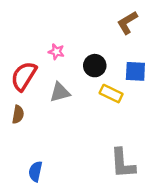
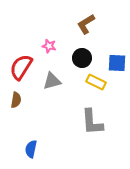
brown L-shape: (127, 23) -> (86, 24), moved
gray L-shape: (123, 163) -> (92, 122), moved

